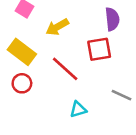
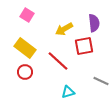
yellow arrow: (57, 27) -> (64, 29), moved

